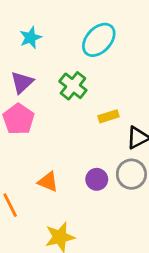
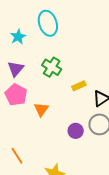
cyan ellipse: (99, 40) -> (48, 23), moved, turned -55
orange triangle: (48, 182) -> (41, 109), moved, turned 49

